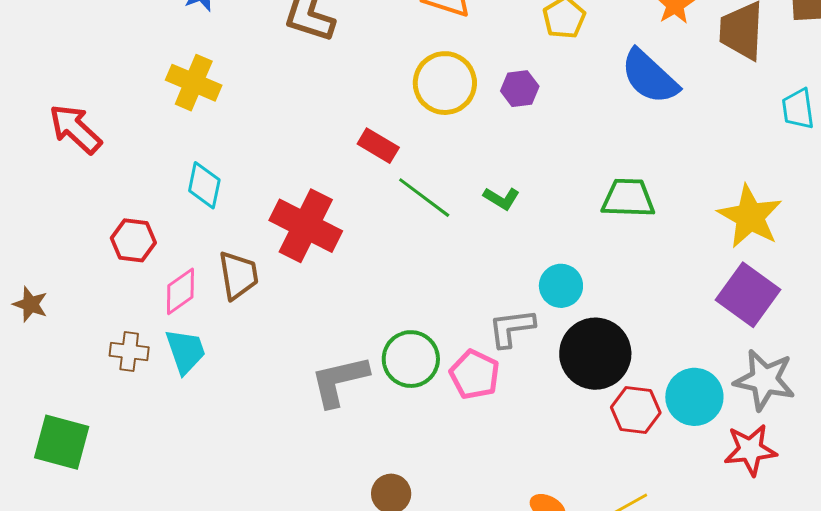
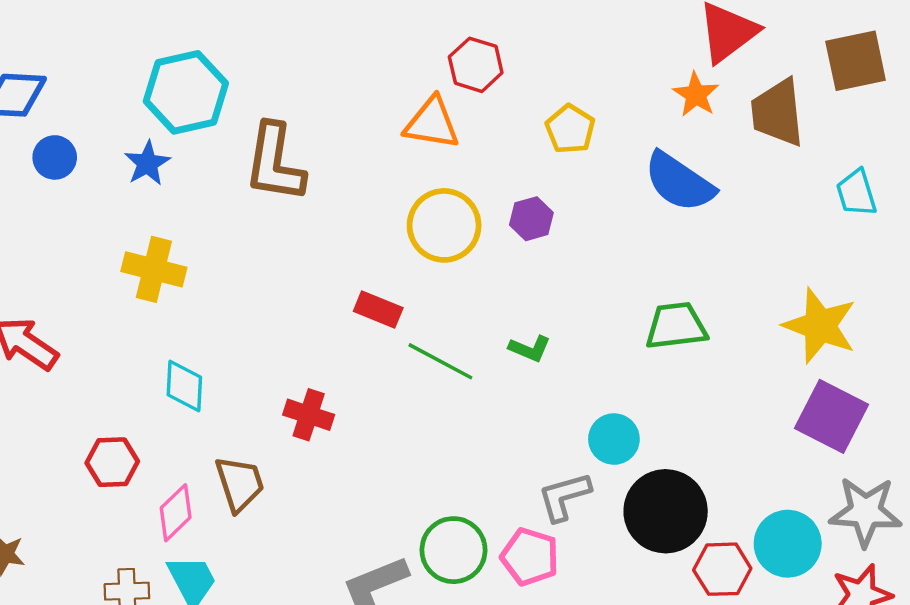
red cross: (306, 226) -> (309, 415), size x0.6

